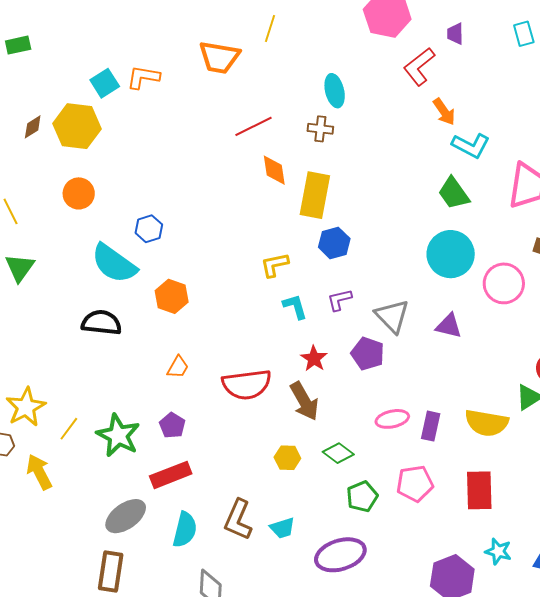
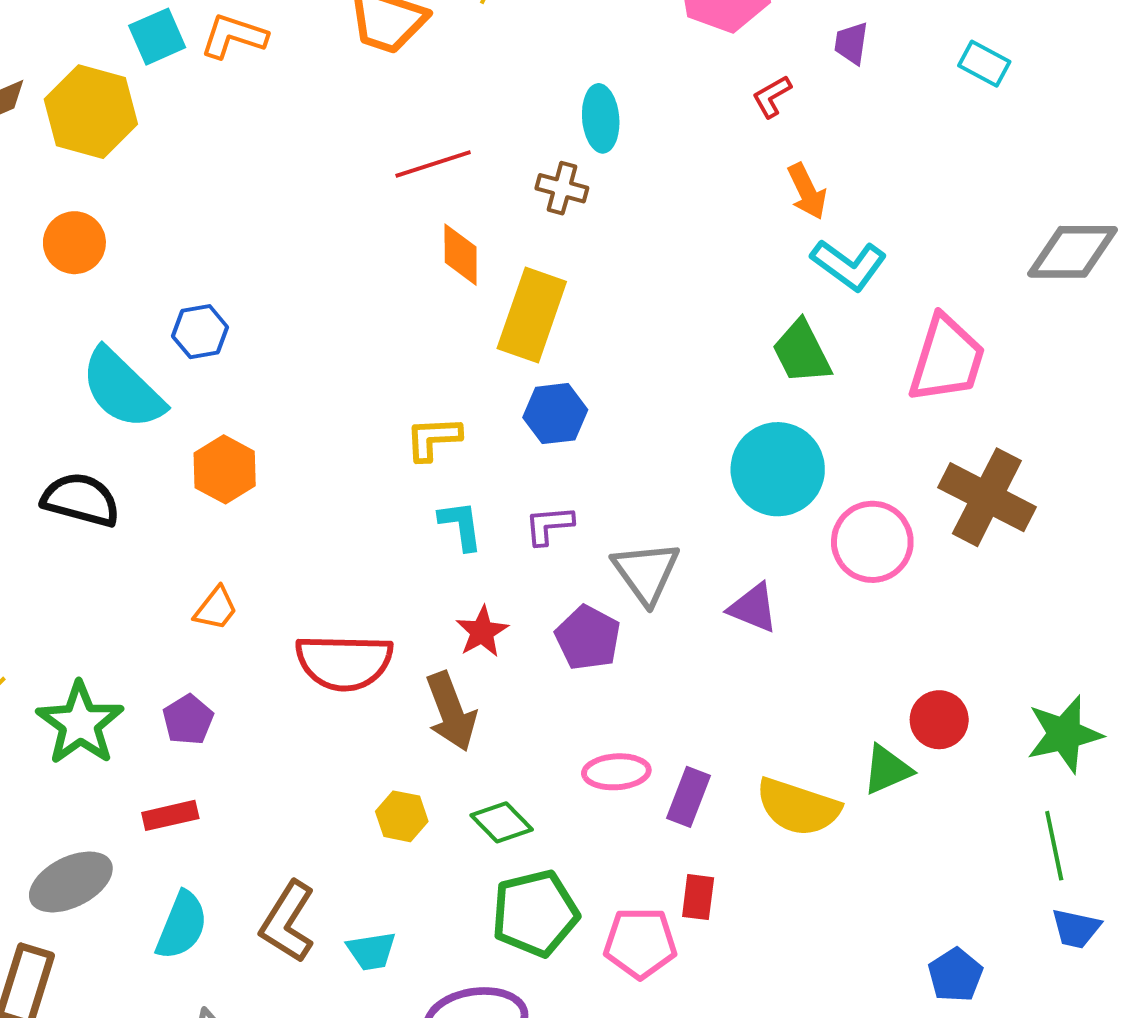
cyan rectangle: (524, 34) -> (984, 64), turned -55
red L-shape: (419, 67) -> (772, 96), size x0.6
red rectangle: (171, 475) -> (170, 815), size x0.7
pink pentagon: (415, 484) -> (640, 943), moved
red rectangle: (479, 490) -> (698, 897), moved, size x0.6
green pentagon: (362, 497) -> (535, 913), size x1.4

